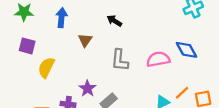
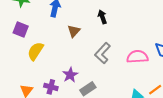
black arrow: (114, 21) -> (102, 17), turned 32
gray L-shape: (120, 60) -> (103, 53), turned 30

